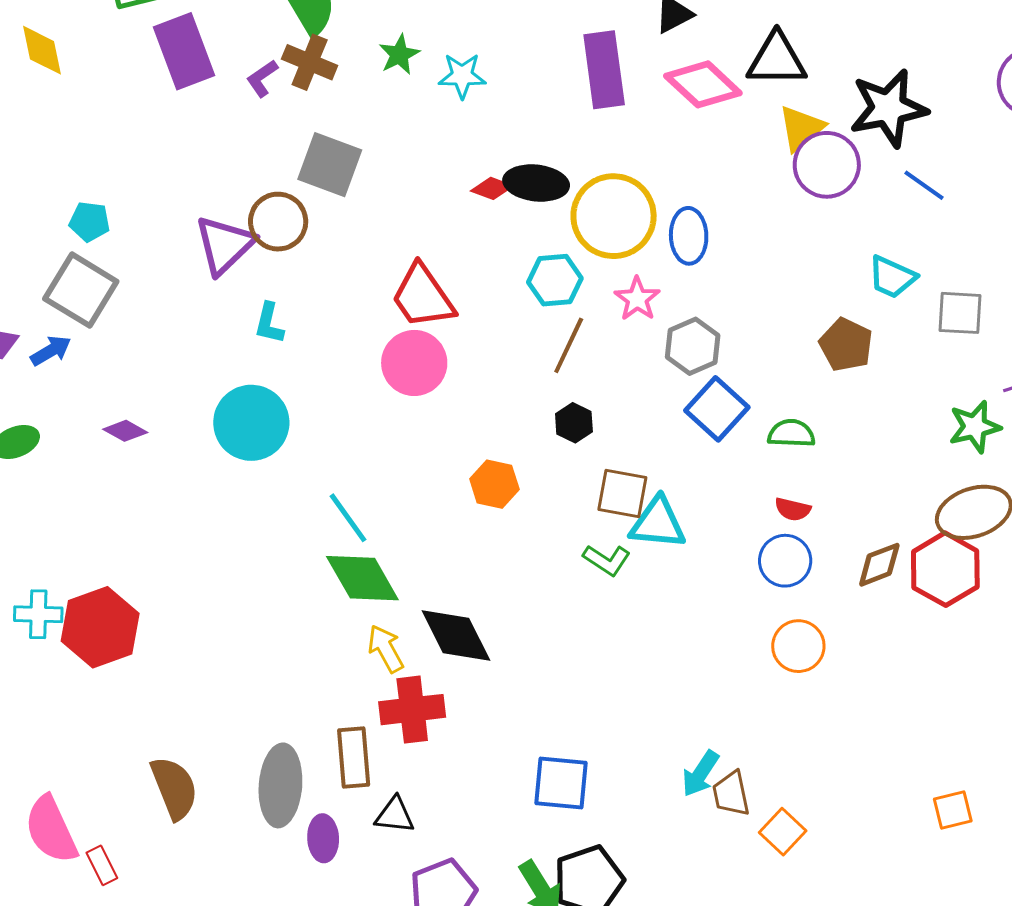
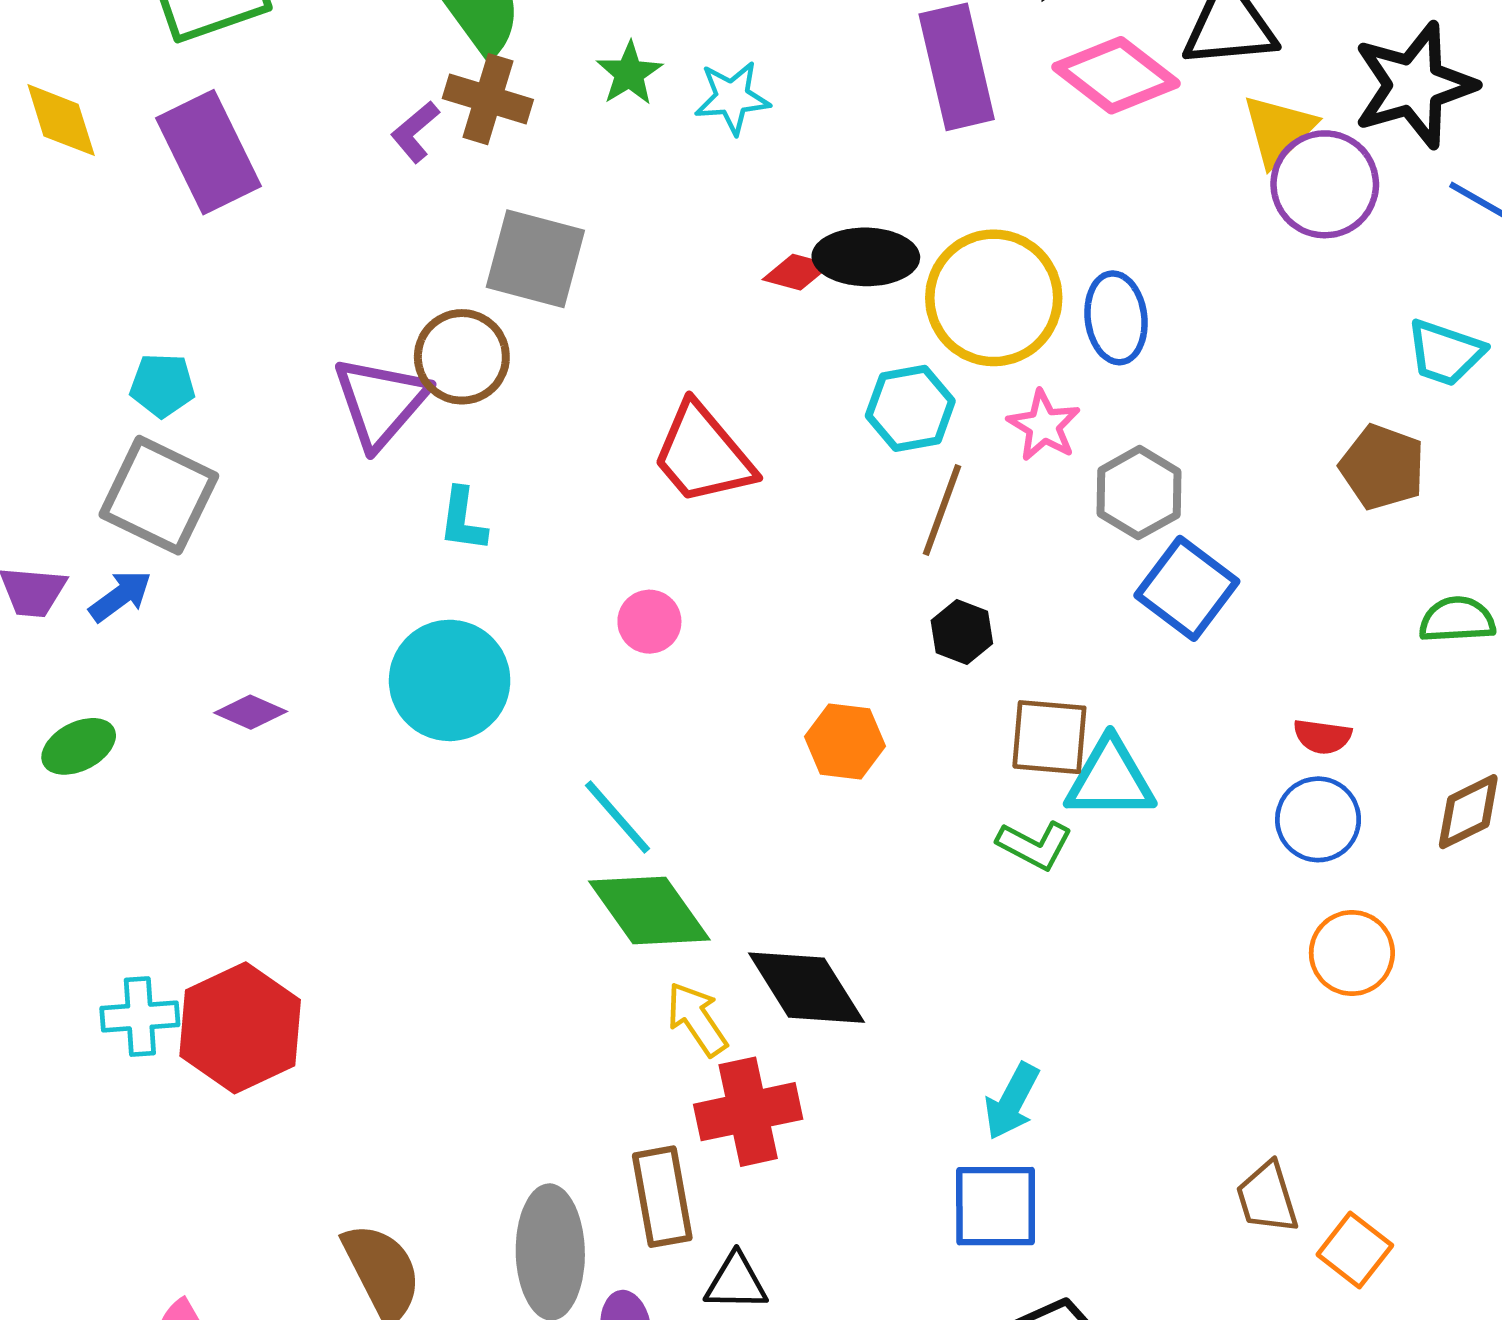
purple rectangle: (184, 51) -> (208, 152), moved
pink circle: (414, 363) -> (649, 622), moved, size x0.6
green semicircle: (791, 433) -> (1457, 620), moved
cyan arrow: (700, 774) -> (1012, 1101), moved

